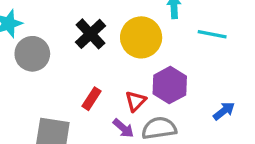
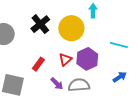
cyan line: (212, 34) -> (119, 45), moved
red triangle: (136, 101) -> (65, 59), moved

